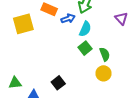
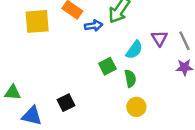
cyan semicircle: (85, 29) -> (134, 50), moved
yellow circle: (103, 73) -> (136, 107), moved

